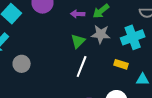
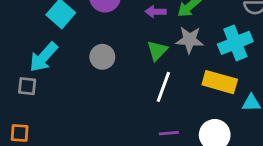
gray circle: (22, 64) -> (102, 57), moved
yellow rectangle: (121, 64) -> (220, 82), size x1.6

